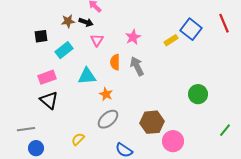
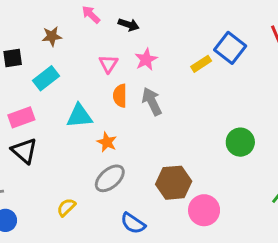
black arrow: (86, 22) -> (129, 25), moved
pink triangle: (97, 40) -> (108, 64), moved

